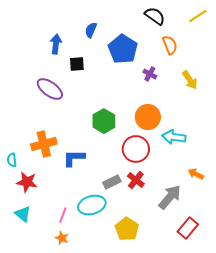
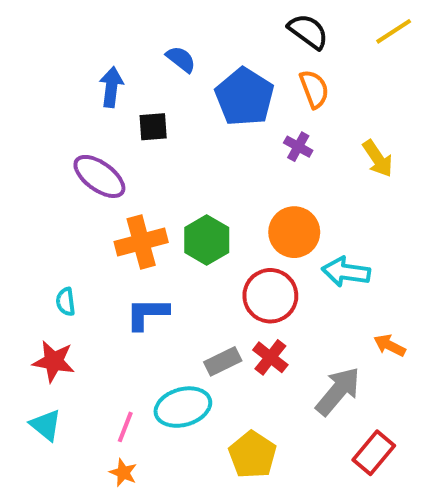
blue semicircle: (91, 30) -> (181, 59), turned 105
orange semicircle: (170, 45) -> (314, 89), moved
orange cross: (44, 144) -> (141, 242), moved
cyan semicircle: (12, 160) -> (66, 302), moved

